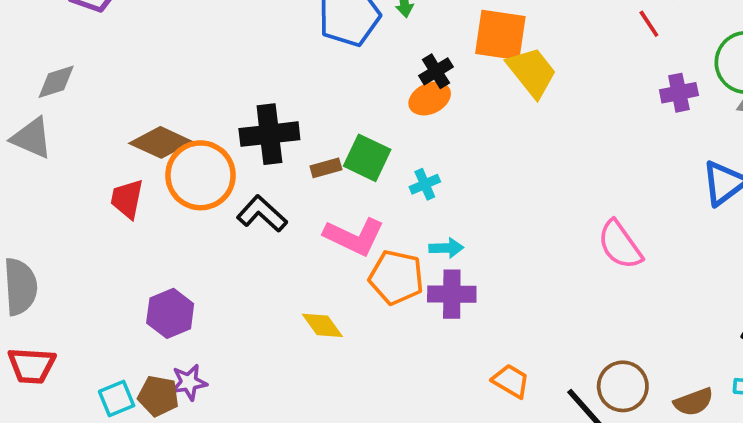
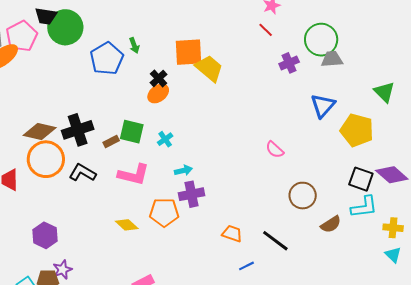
brown diamond: (161, 142) -> (40, 131), moved
pink semicircle: (620, 245) -> (275, 150), size x0.7
orange pentagon: (396, 277) -> (164, 212), moved
brown circle: (623, 386) -> (303, 196), moved

